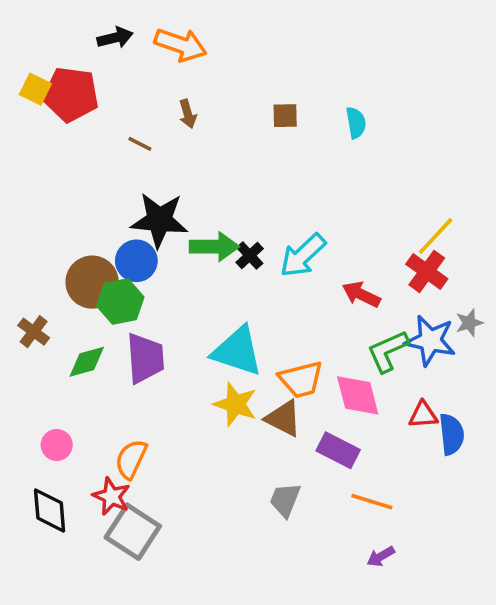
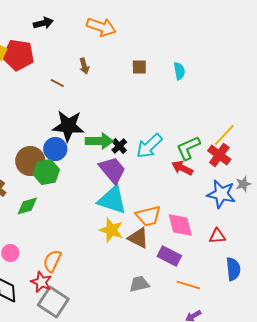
orange arrow: (181, 45) -> (101, 27), moved
green L-shape: (388, 351) -> (188, 148), moved
purple trapezoid: (145, 358) -> (112, 170), moved, turned -36
blue semicircle: (452, 434) -> (233, 269), moved
gray trapezoid: (285, 500) -> (139, 284), turned 55

